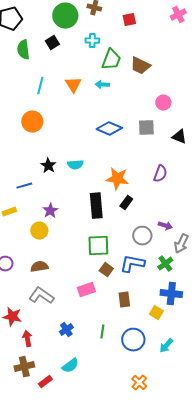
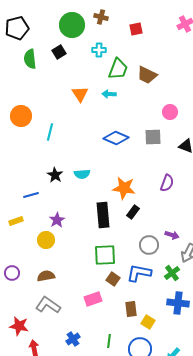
cyan line: (40, 86) -> (50, 132), moved
orange circle: (32, 122) -> (21, 116), moved
yellow square: (156, 313) -> (148, 322), moved

